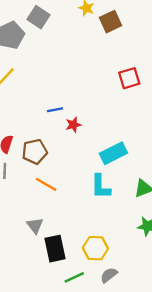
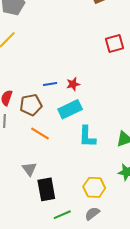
blue line: (55, 110) -> (50, 84), moved
red star: (73, 125) -> (73, 84), moved
cyan rectangle: (113, 153) -> (70, 109), moved
yellow hexagon: (95, 248) -> (94, 187), moved

